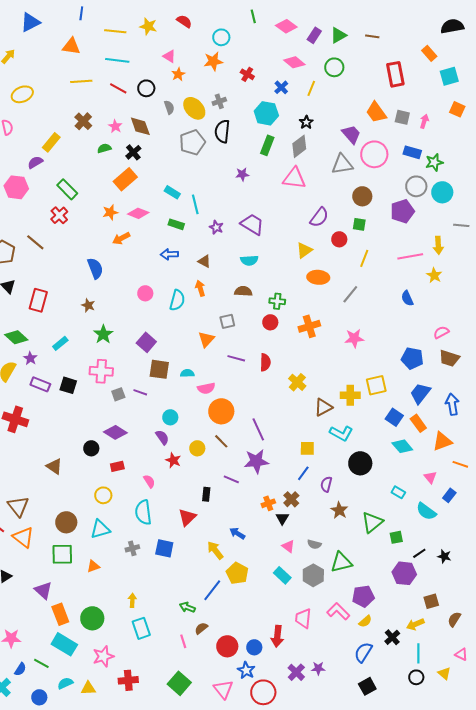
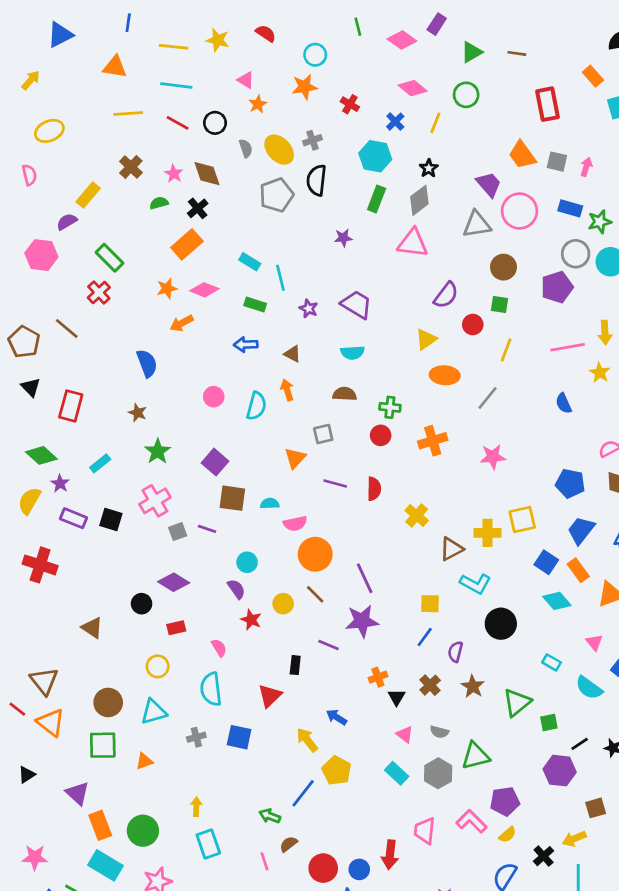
purple rectangle: (314, 35) -> (437, 24), moved
pink cross: (101, 371) -> (155, 501), turned -35
brown cross: (291, 499) -> (430, 685), moved

